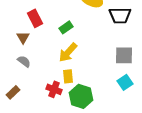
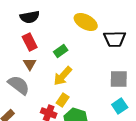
brown triangle: (23, 37) -> (30, 64), moved
gray semicircle: (24, 61) -> (19, 85), size x1.6
yellow rectangle: (68, 76) -> (63, 100), turned 40

